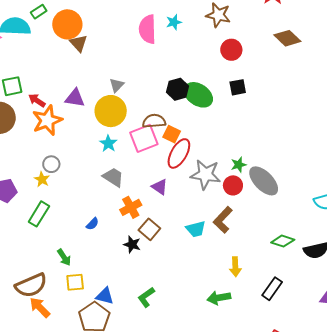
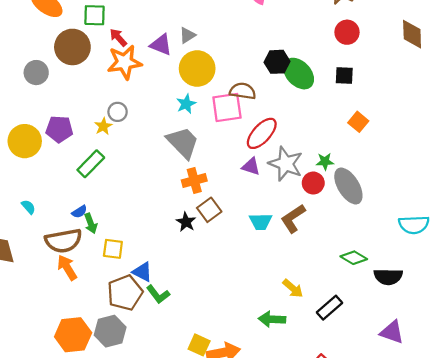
brown diamond: (287, 38) -> (412, 34), turned 32
gray triangle: (117, 85) -> (187, 35), moved
orange square: (172, 134) -> (358, 122), moved
gray trapezoid: (113, 177) -> (183, 142), size x1.4
purple triangle: (160, 187) -> (251, 167), moved, turned -30
blue semicircle: (92, 224) -> (79, 212), moved
green arrow: (64, 257) -> (91, 223), moved
yellow arrow: (235, 267) -> (293, 288), moved, turned -60
green L-shape: (146, 297) -> (158, 294), moved, turned -105
green arrow: (219, 298) -> (272, 319), moved

